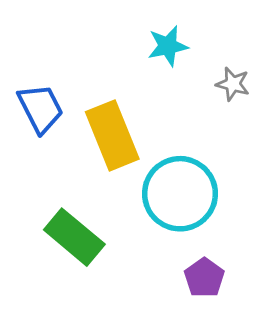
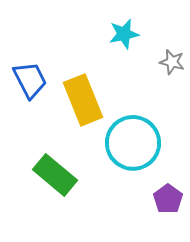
purple pentagon: (204, 278) -> (168, 199), moved

